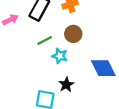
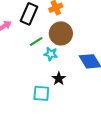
brown circle: (73, 34) -> (61, 33), size x1.5

